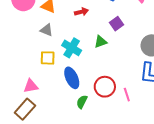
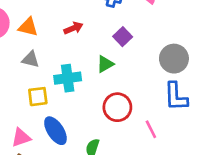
cyan cross: (72, 48) -> (68, 78), turned -30
blue ellipse: (72, 78) -> (55, 131), moved
red circle: (105, 87) -> (117, 107), moved

